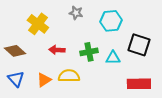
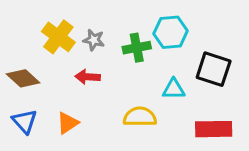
gray star: (76, 13) -> (94, 40), moved
green cross: (89, 52) -> (137, 48), moved
yellow semicircle: (69, 76) -> (140, 117), moved

